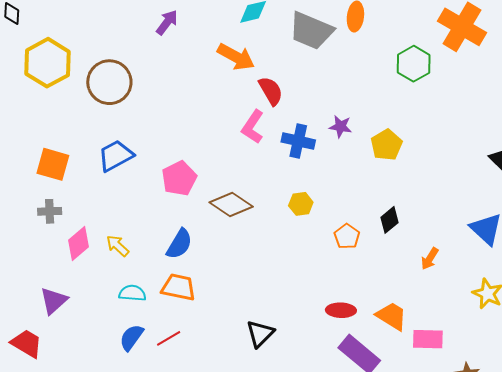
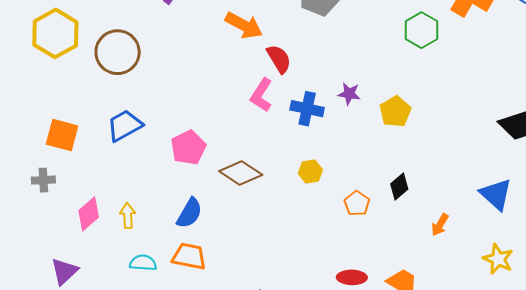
gray cross: (50, 211) -> (43, 180), moved
yellow arrow: (118, 246) -> (128, 216), turned 45

